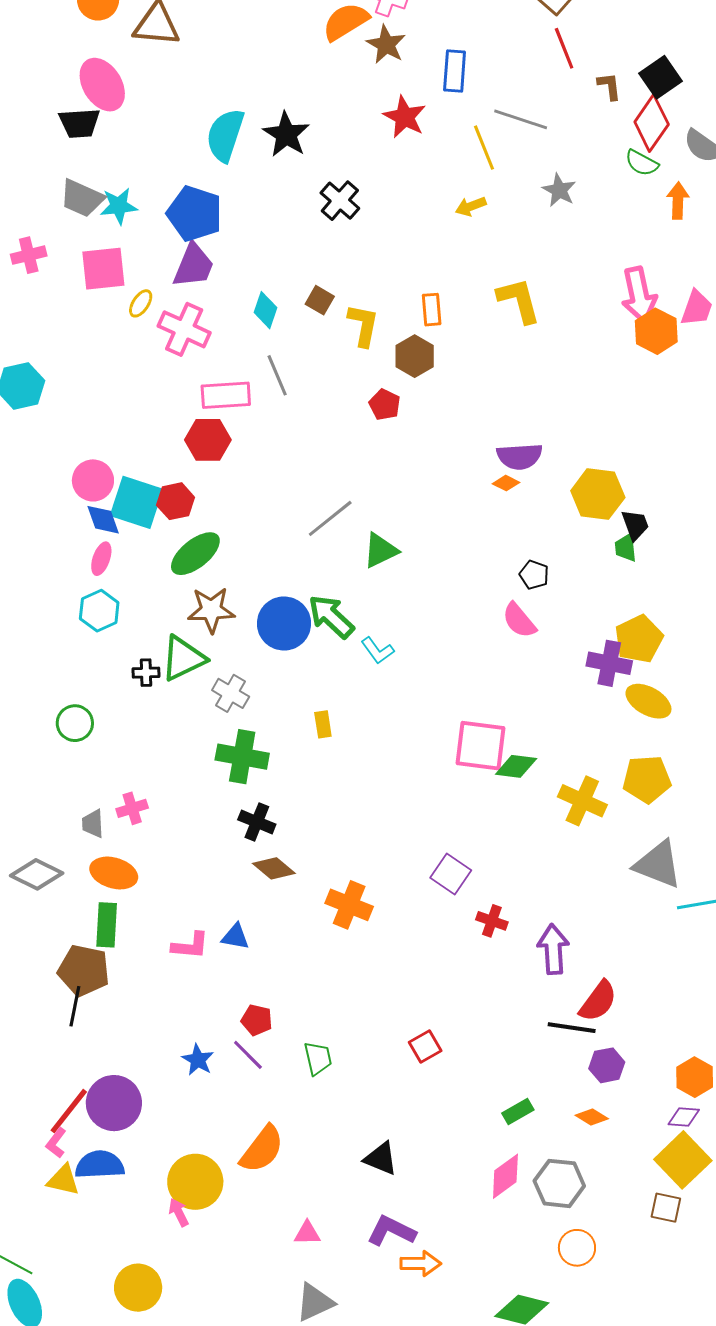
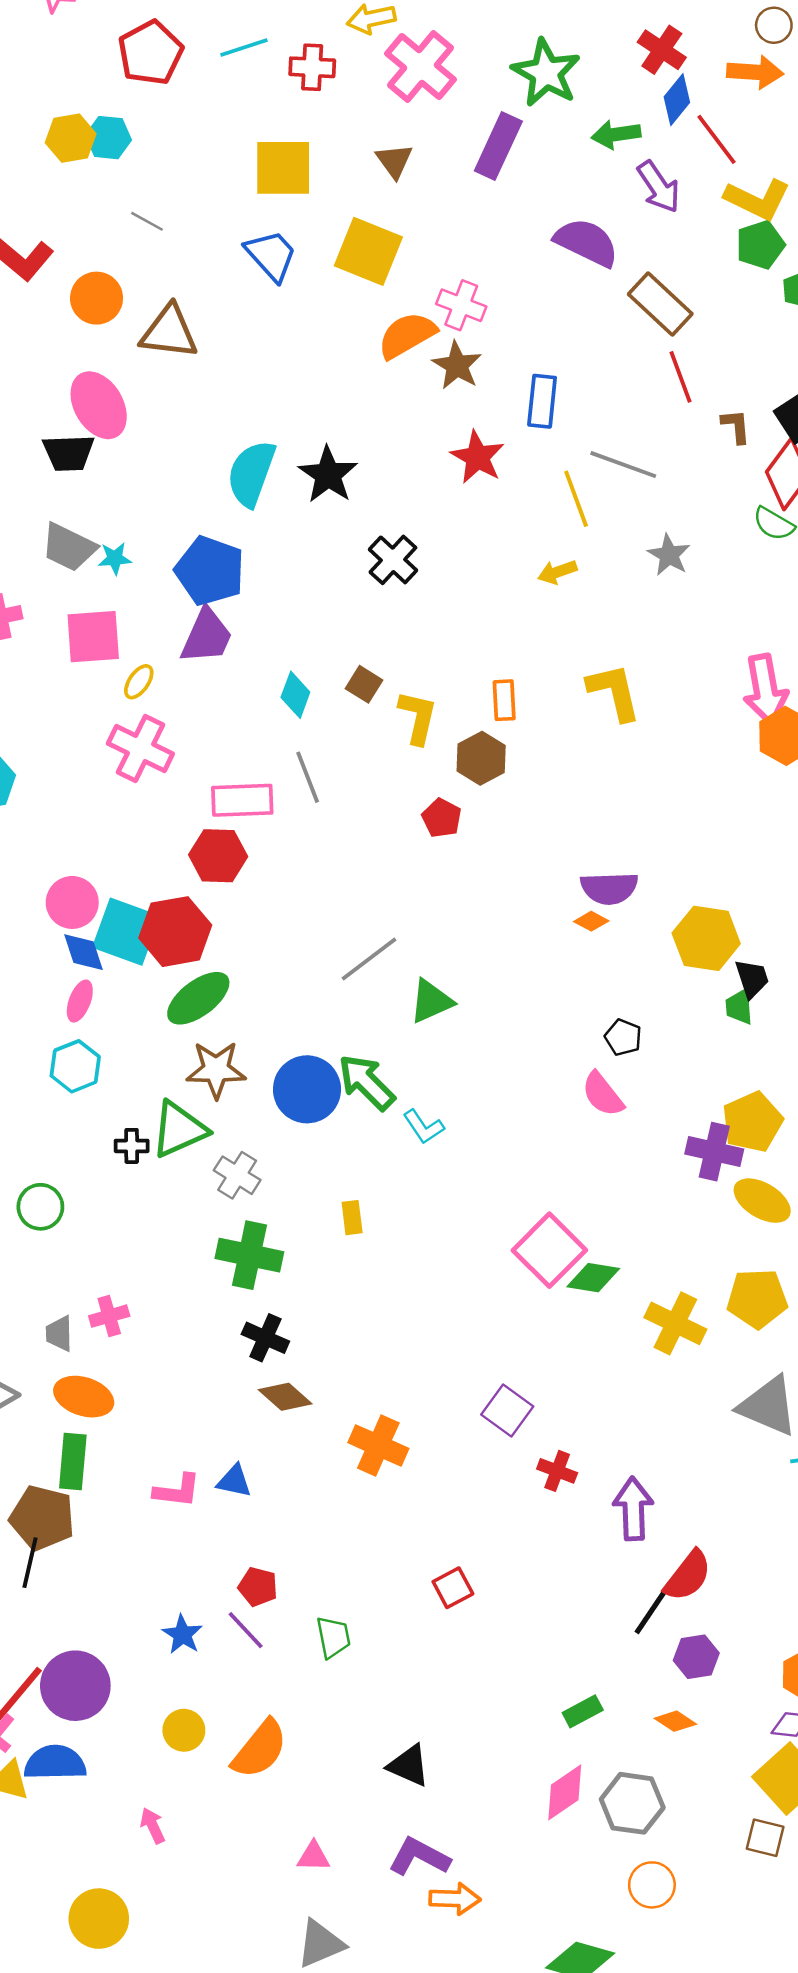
cyan star: (119, 206) -> (115, 558), size x0.7
pink cross: (184, 329) -> (140, 749), moved
red hexagon: (176, 501) -> (175, 932), size x1.5
pink square: (480, 746) -> (549, 1250), turned 36
black line: (572, 1028) -> (653, 1608), turned -66
red square: (425, 1047) -> (453, 1588), moved
yellow circle: (195, 1182) -> (184, 1730), moved, size x0.6

